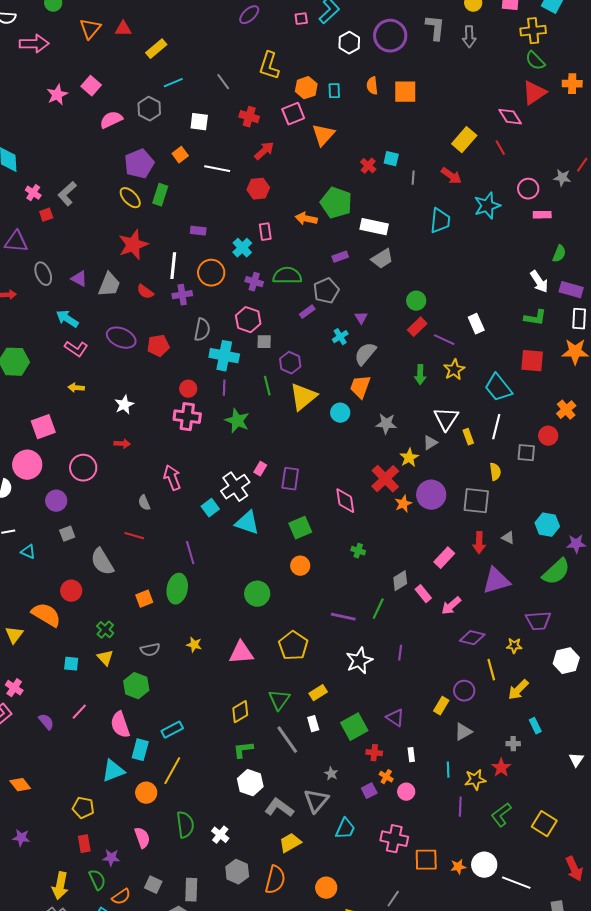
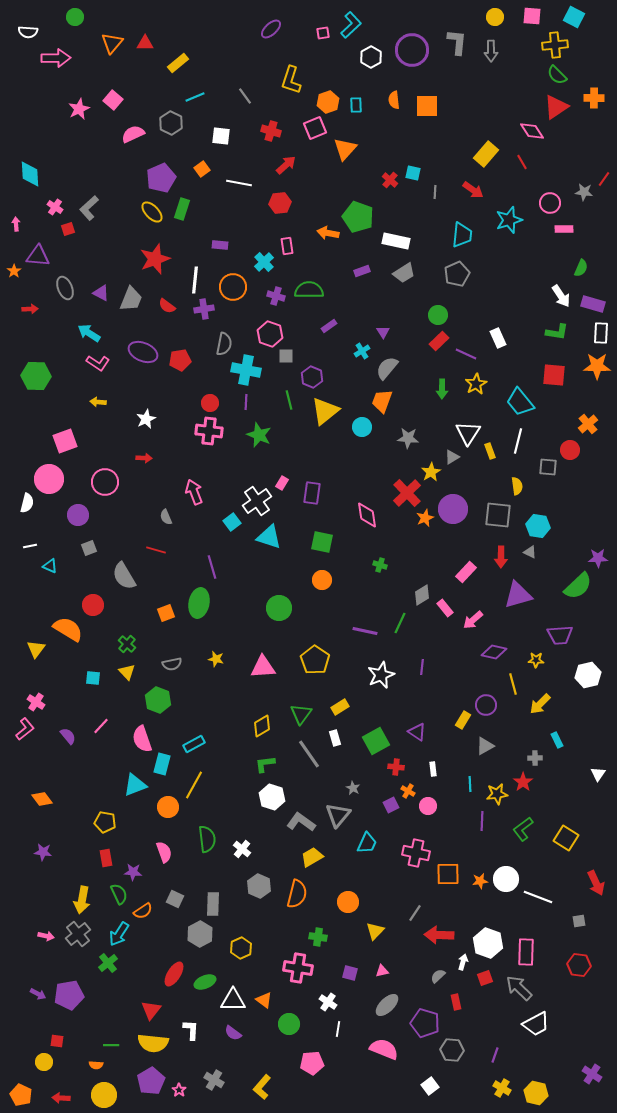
gray pentagon: (326, 291) -> (457, 274), moved
cyan hexagon: (547, 525) -> (538, 526), moved
green square: (300, 528) -> (322, 542), turned 35

